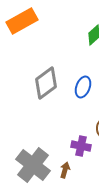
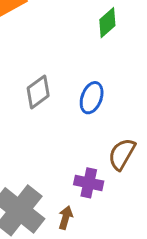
gray diamond: (46, 83) -> (38, 92), size x0.7

